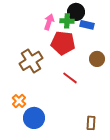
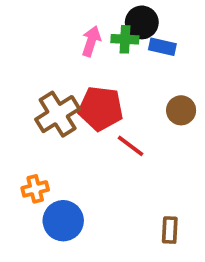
red pentagon: (63, 43) -> (101, 108), moved
orange cross: (19, 101) -> (35, 189), turned 32

